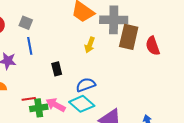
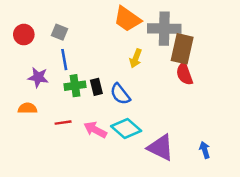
red semicircle: (153, 46) -> (184, 74), moved
blue semicircle: (86, 85) -> (120, 94), moved, turned -108
green cross: (39, 108) -> (75, 86), moved

